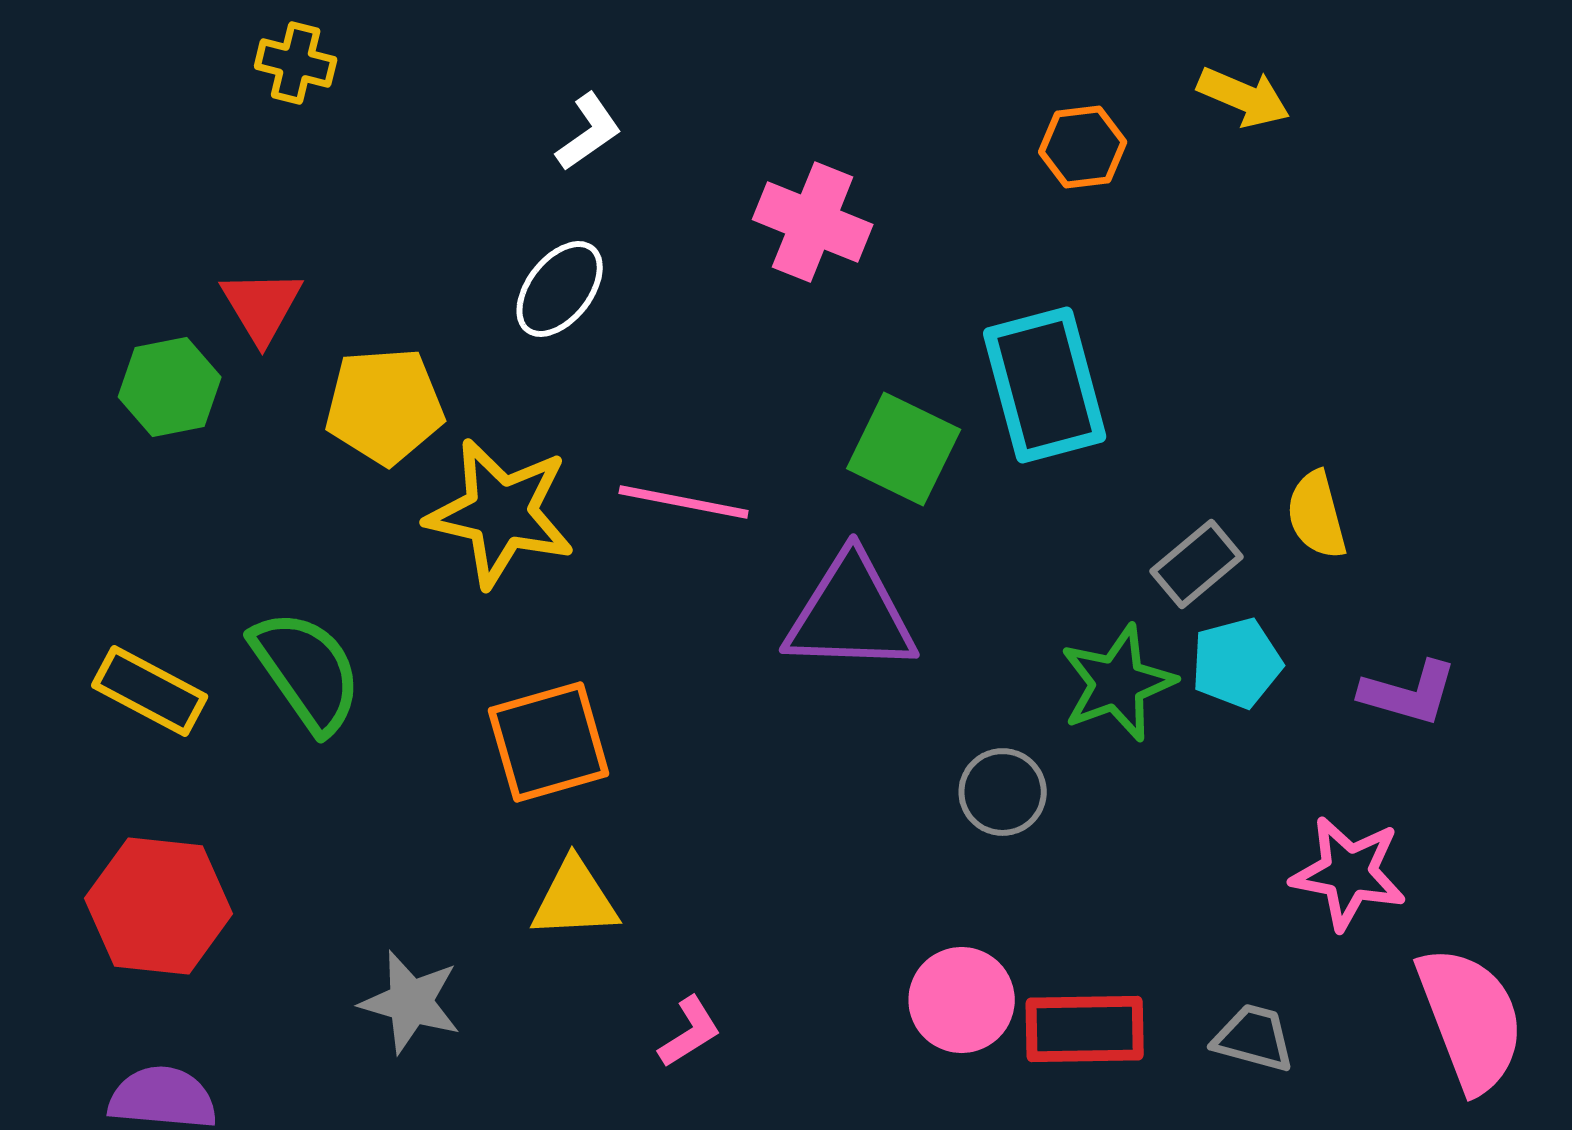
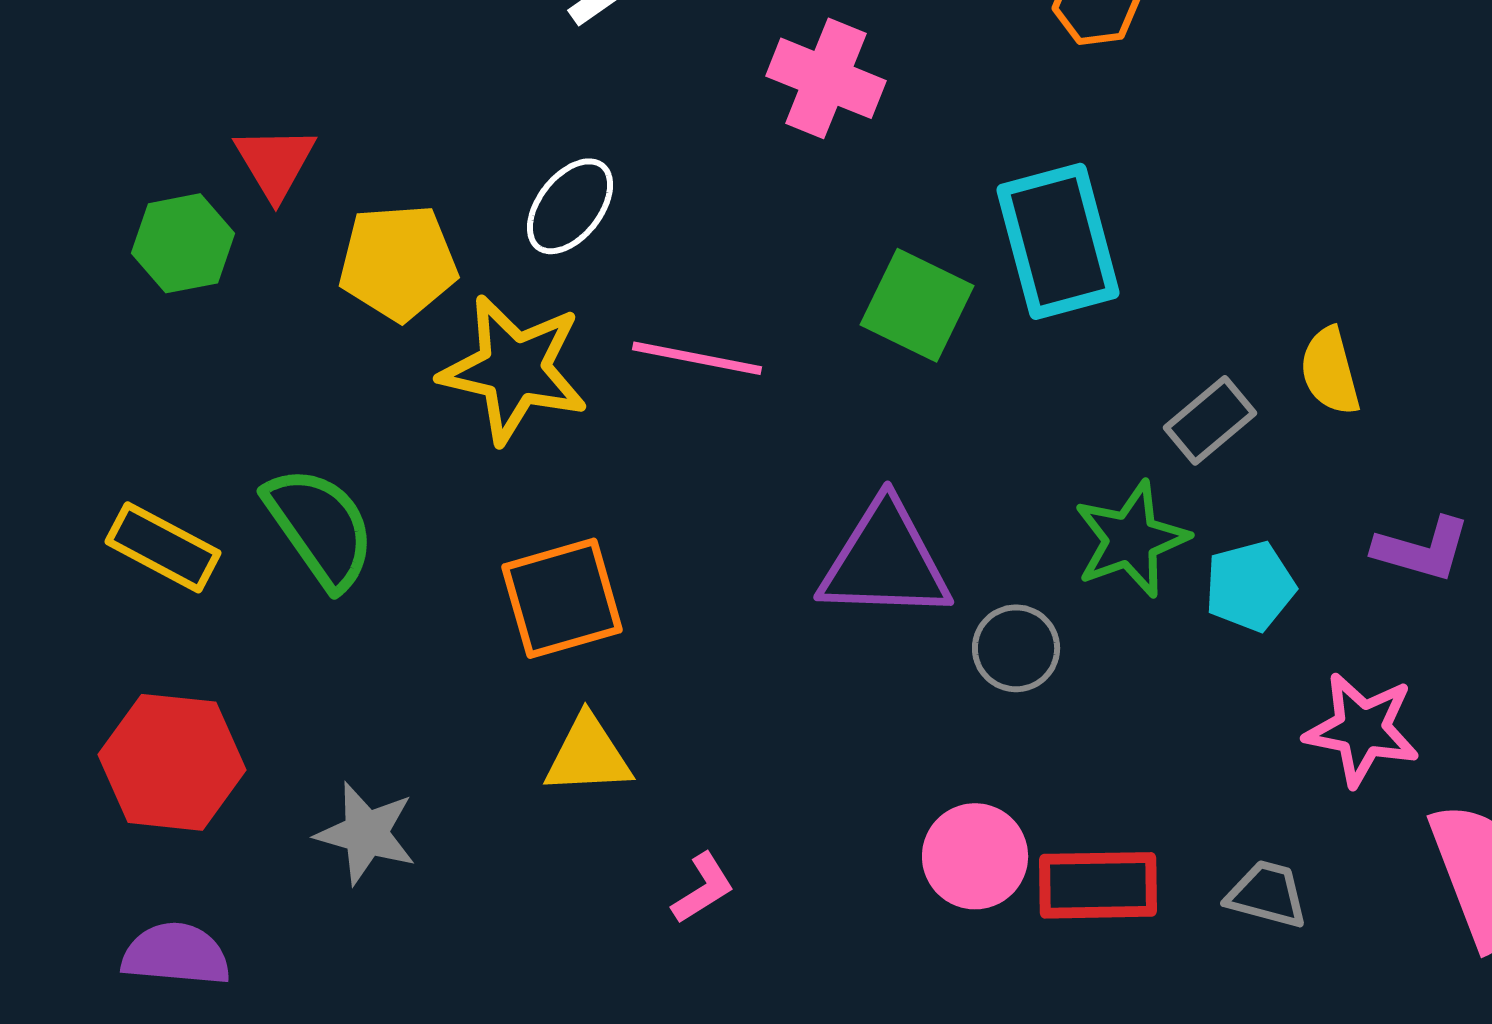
white ellipse: (560, 289) -> (570, 206), moved
purple triangle: (851, 614) -> (885, 561), moved
cyan pentagon: (1237, 663) -> (1250, 586), moved
gray star: (411, 1002) -> (366, 833), moved

